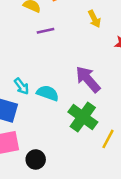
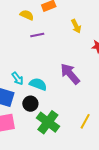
green cross: (83, 117) -> (48, 122), moved
black circle: (36, 159) -> (30, 104), moved

